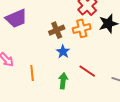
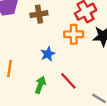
brown cross: (57, 30) -> (39, 14), moved

